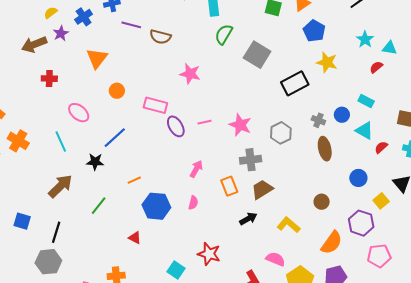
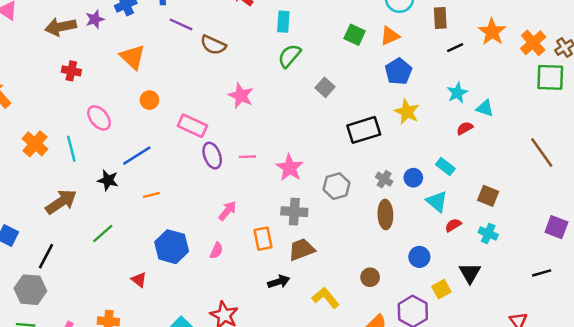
gray square: (257, 55) -> (325, 87), size x0.6
orange triangle: (97, 58) -> (133, 57), turned -35
orange cross: (18, 141) -> (35, 144), moved
orange line: (134, 180) -> (151, 195), moved

